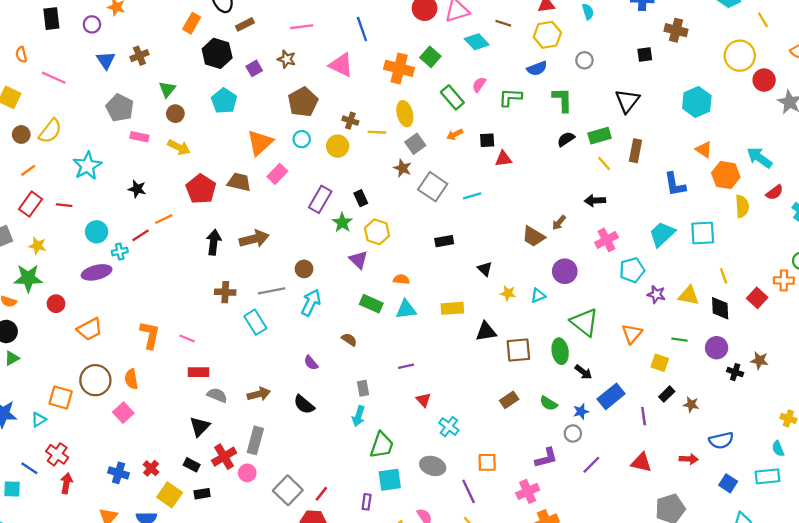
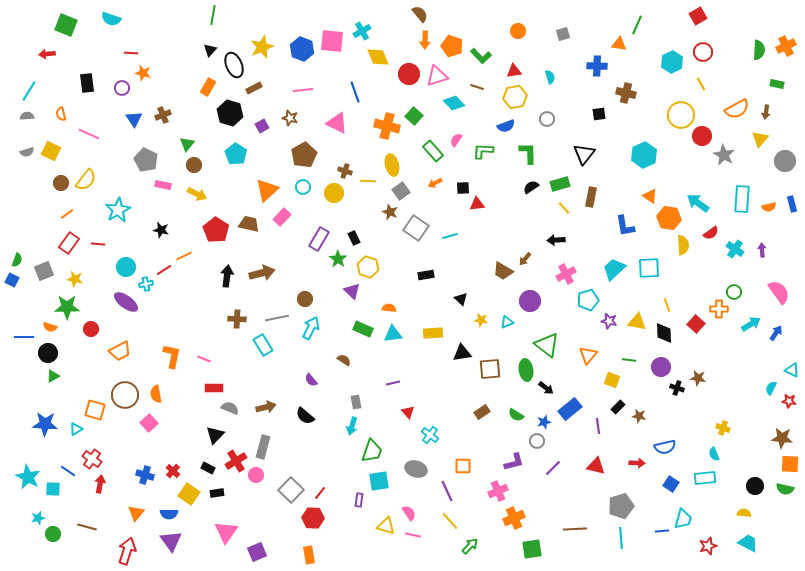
purple ellipse: (97, 272) -> (126, 302), turned 50

